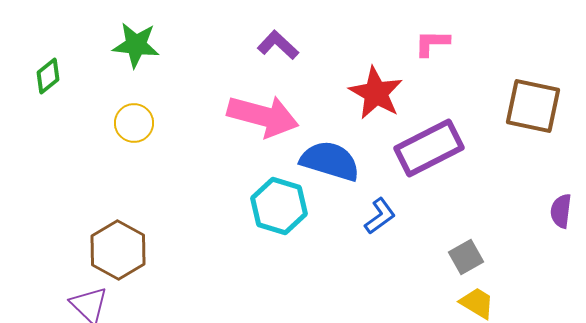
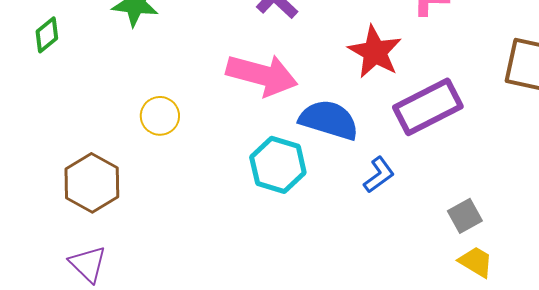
yellow circle: (134, 123) -> (160, 116), moved
brown hexagon: (118, 250) -> (92, 183), moved

